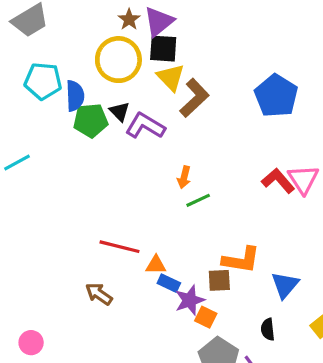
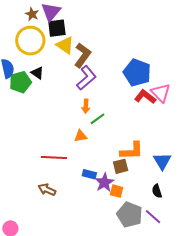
blue pentagon: (276, 96) -> (137, 73), moved
purple L-shape: (145, 126) -> (86, 78), moved, turned 120
orange triangle: (156, 265) -> (80, 136), moved

